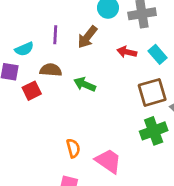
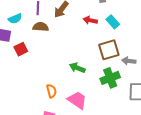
brown semicircle: (51, 70) -> (41, 27), moved
green arrow: (85, 84) -> (77, 68), moved

